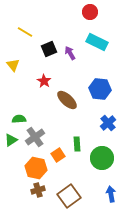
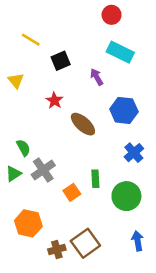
purple arrow: (70, 53) -> (97, 77), moved
green semicircle: (19, 119) -> (23, 148), turned 64
orange hexagon: (36, 168) -> (28, 223), moved
brown cross: (38, 190) -> (57, 249), moved

